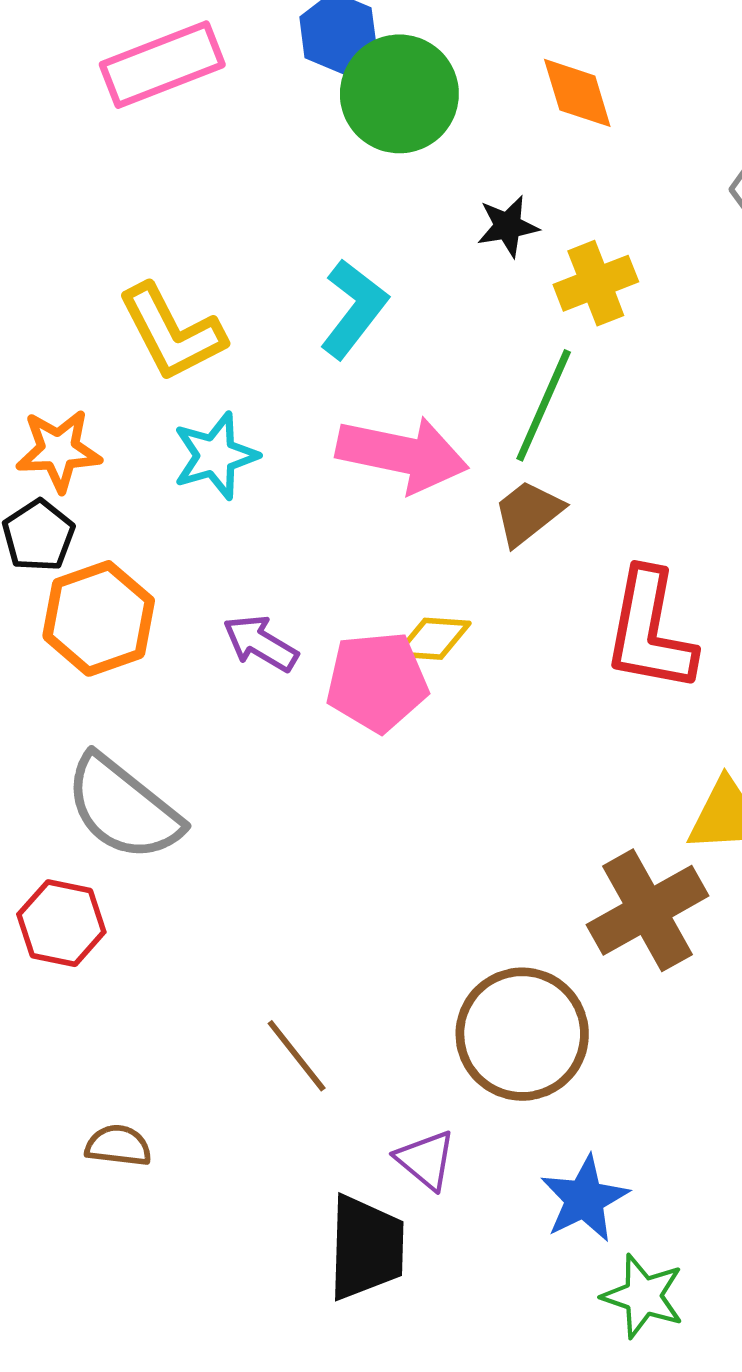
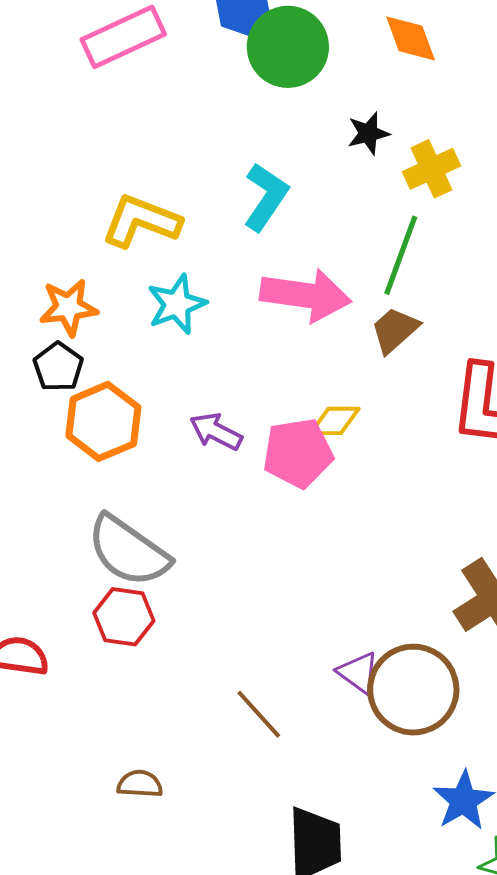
yellow L-shape: (172, 332) -> (141, 221), turned 142
red hexagon: (61, 923) -> (124, 617), moved
purple triangle: (426, 1160) -> (358, 673), moved

